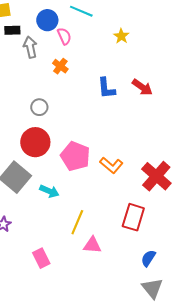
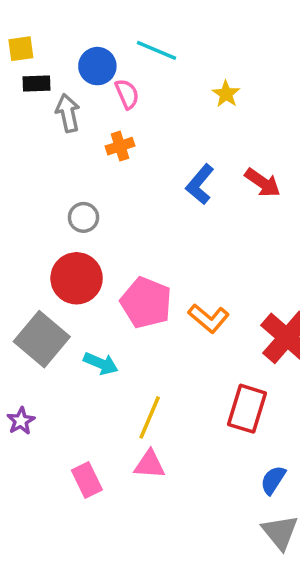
orange cross: (60, 66) -> (120, 146), turned 35
blue L-shape: (106, 88) -> (200, 184), turned 45
pink triangle: (92, 245) -> (150, 464), moved

